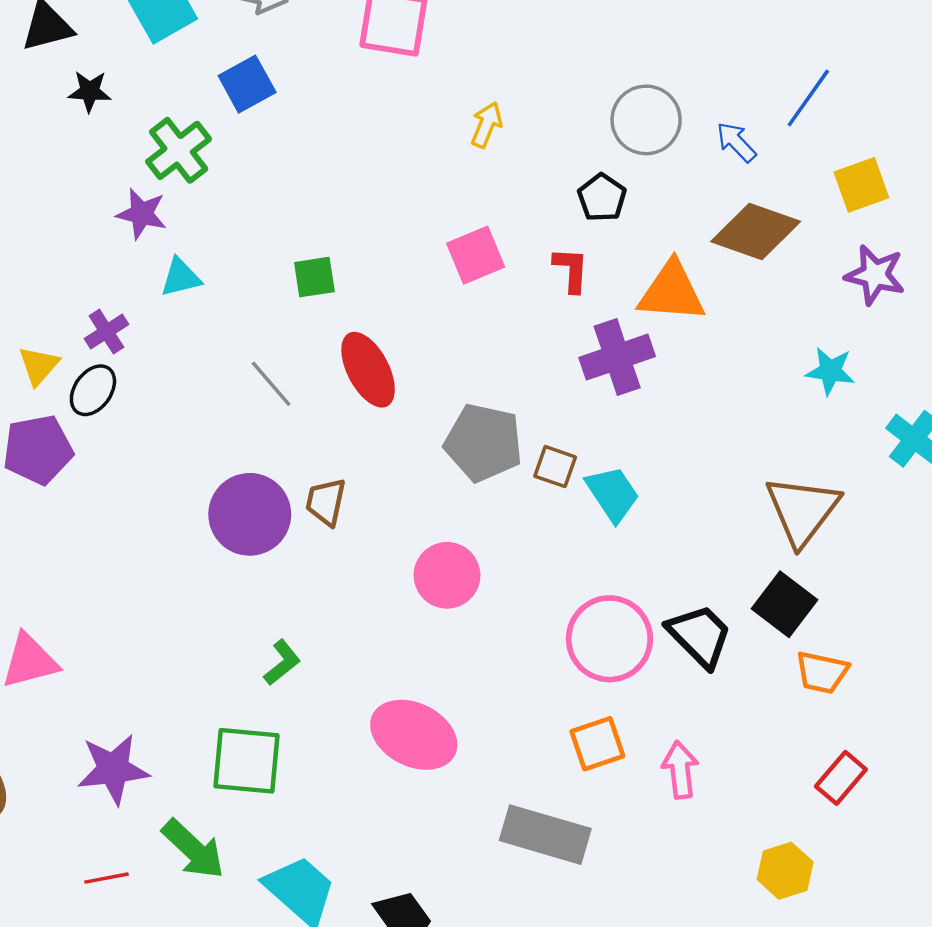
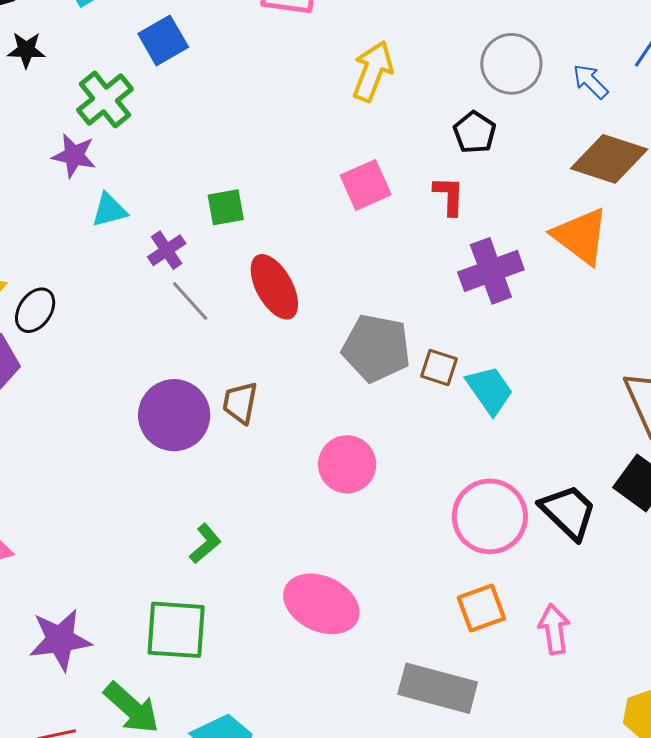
yellow arrow: (486, 125) -> (373, 71), size x1.5
orange triangle: (672, 292) -> (581, 236), moved, turned 34
purple cross: (106, 332) -> (167, 250), moved

